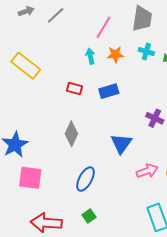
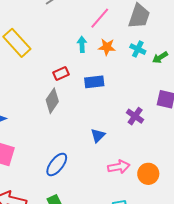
red rectangle: (74, 88) -> (61, 73), turned -49
gray diamond: (71, 134) -> (52, 101), moved
blue triangle: (121, 144) -> (98, 136), size x0.7

